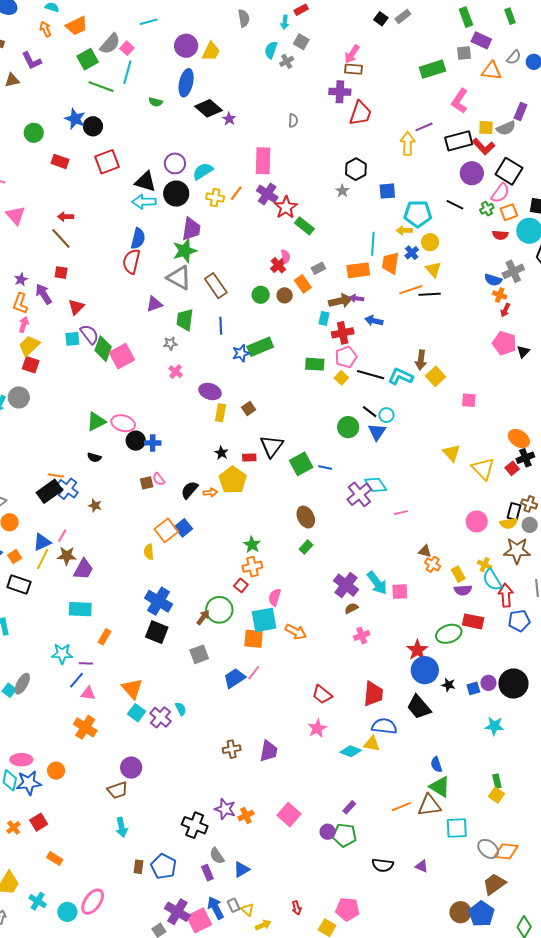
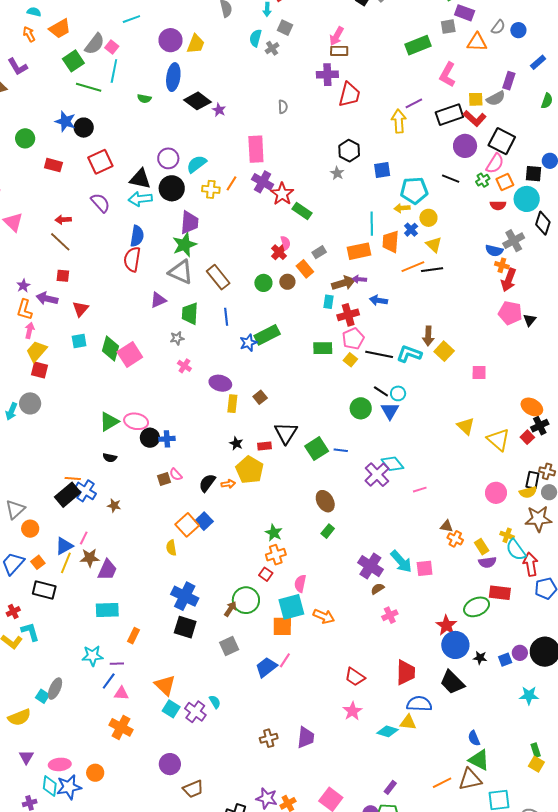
purple arrow: (44, 294) -> (47, 299), turned -40
red arrow: (505, 310) -> (509, 280), size x1.6
purple semicircle: (89, 334) -> (100, 203), moved
brown trapezoid: (118, 790) -> (193, 789), moved

